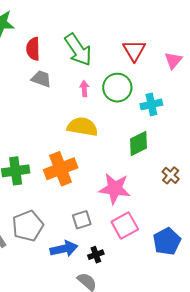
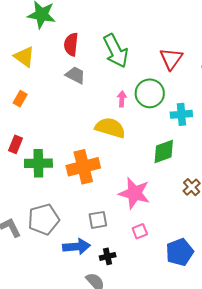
pink arrow: (84, 89) -> (122, 99), moved
pink square: (125, 226) -> (140, 231), size x0.6

